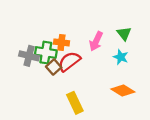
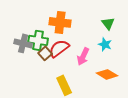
pink arrow: (96, 41) -> (83, 56), moved
orange cross: (61, 42) -> (60, 22), moved, size x1.5

